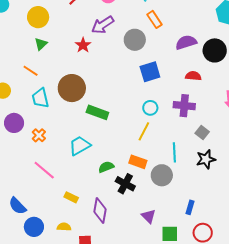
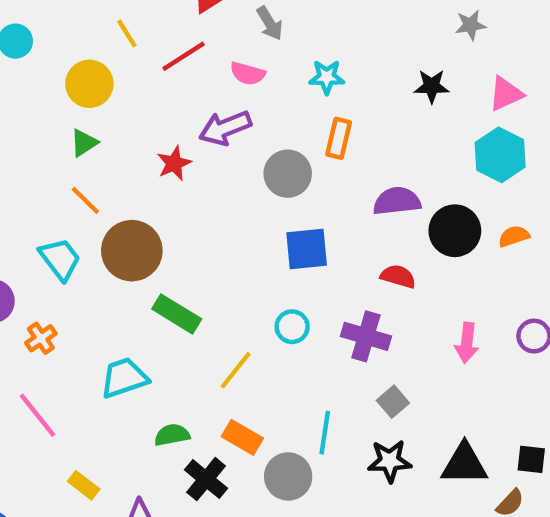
orange rectangle: (154, 19) -> (339, 138), turned 36
orange line: (31, 71) -> (85, 200), moved
cyan trapezoid: (40, 98) -> (60, 259), turned 145
yellow line: (144, 131) -> (236, 370), moved

